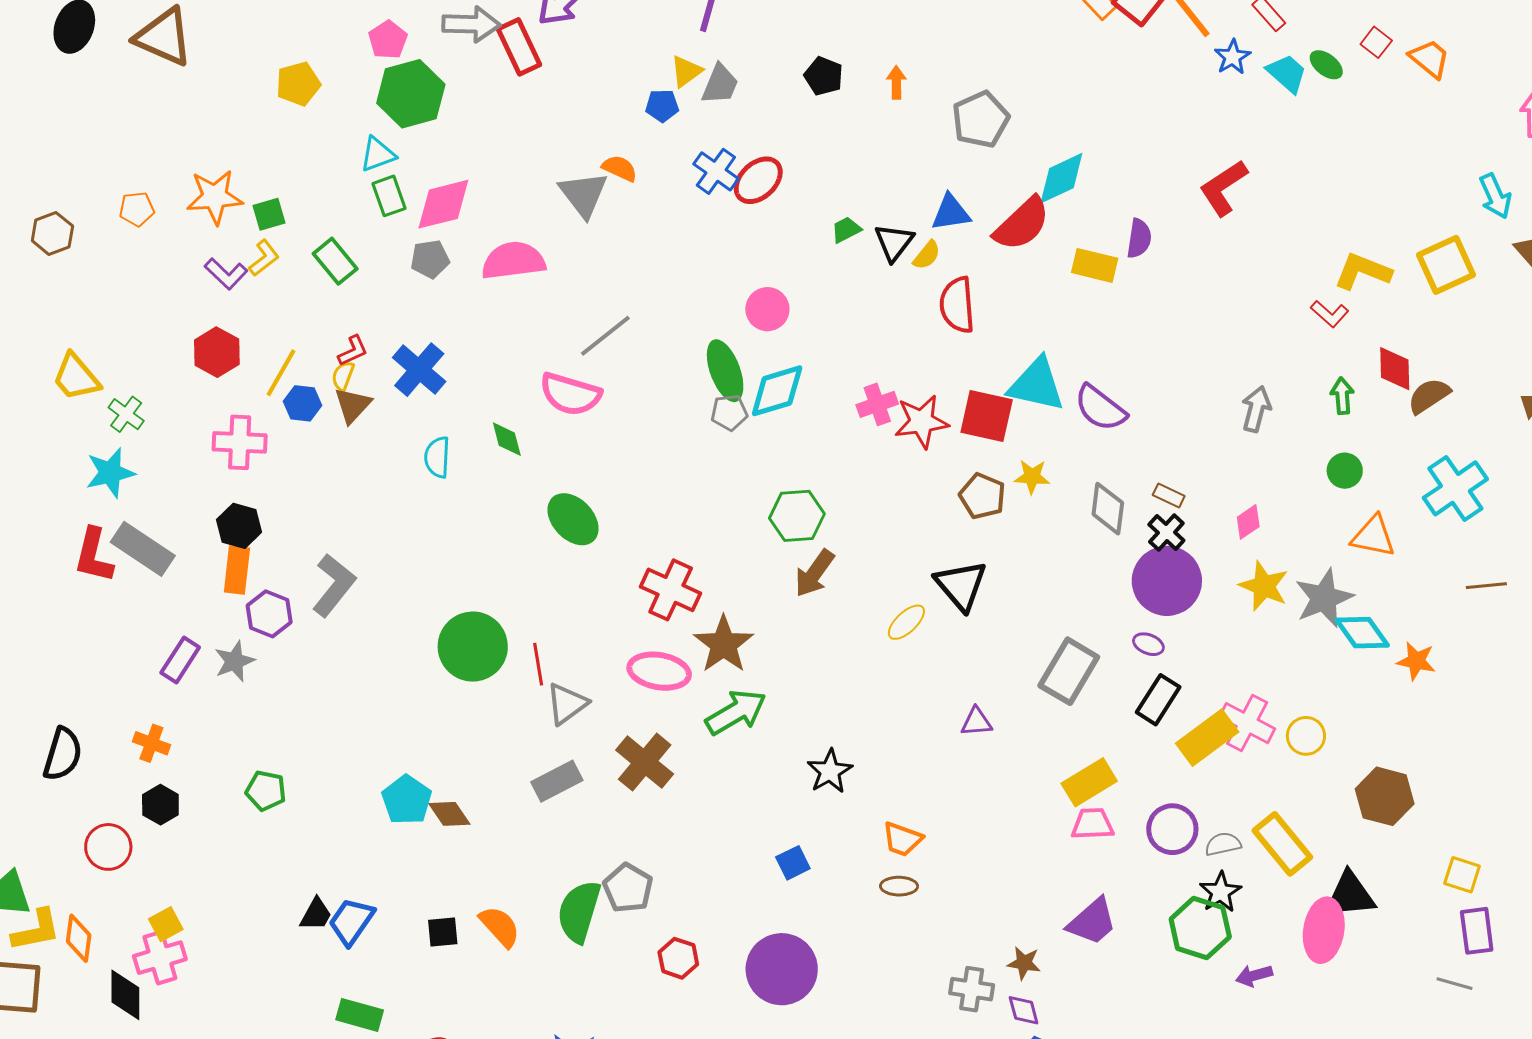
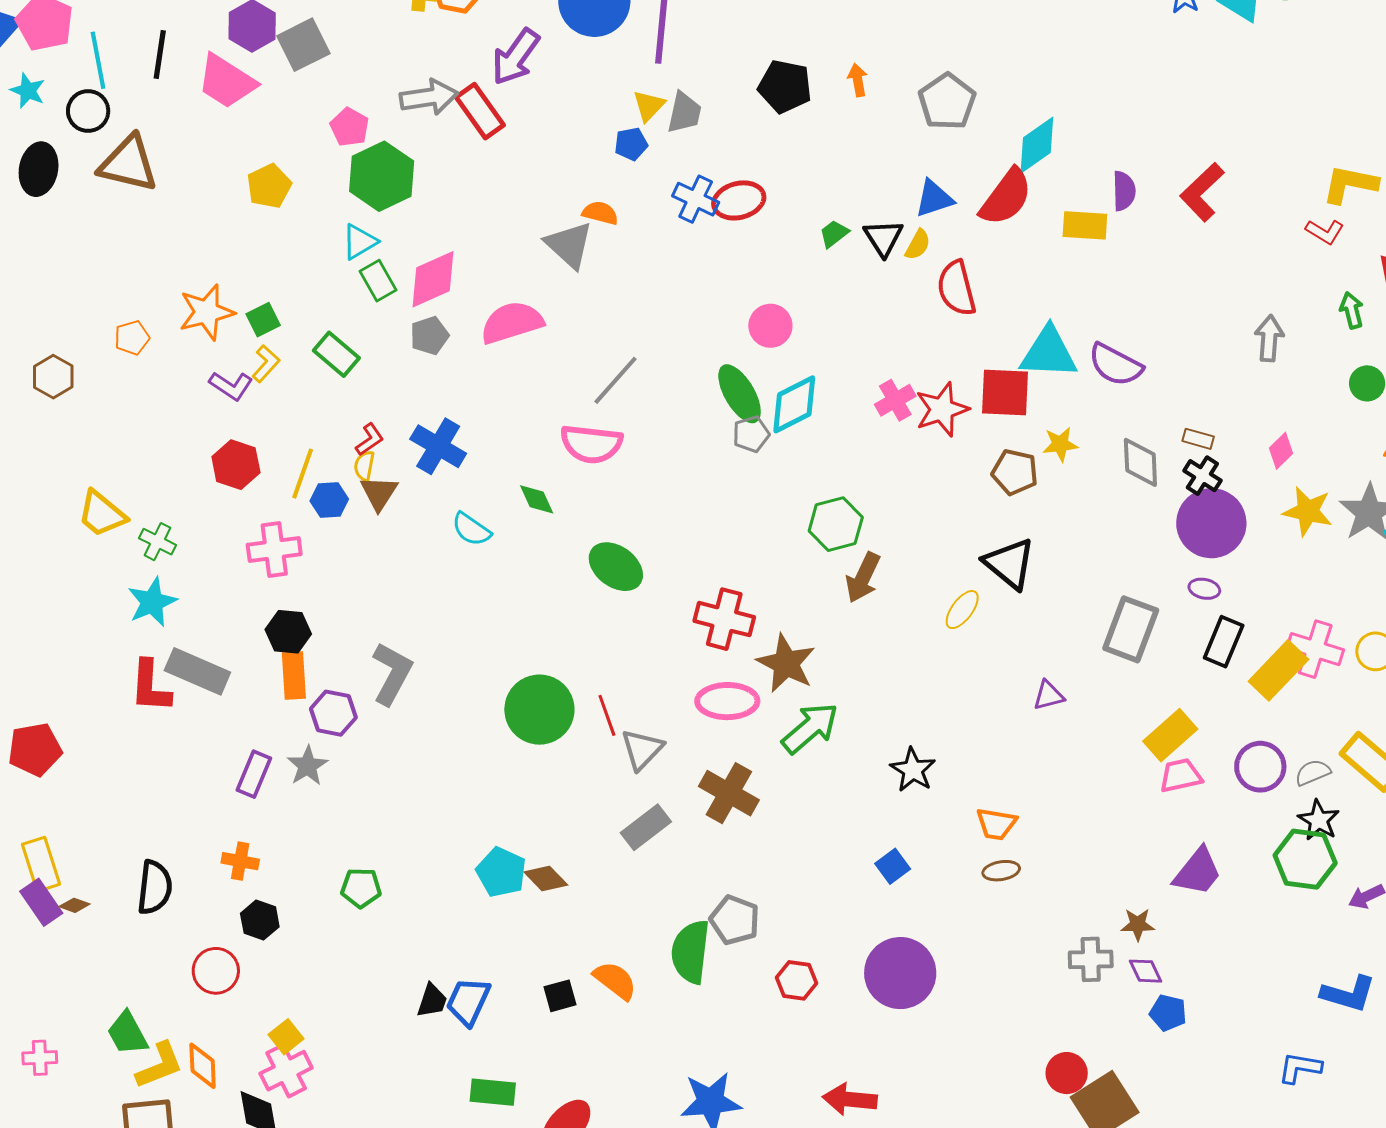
black pentagon: (824, 76) -> (785, 86), size x1.4
red ellipse: (758, 180) -> (739, 200), turned 39
red L-shape: (1223, 188) -> (1202, 192), moved
cyan semicircle: (437, 457) -> (471, 529), turned -48

